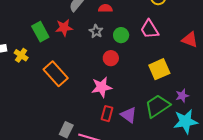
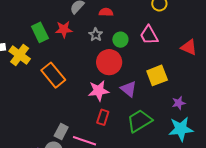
yellow cross: (21, 55) -> (20, 55), size x1.5
red circle: (111, 58) -> (109, 62), size x1.6
green trapezoid: (158, 106) -> (140, 121), moved
purple triangle: (129, 115) -> (129, 89), moved

